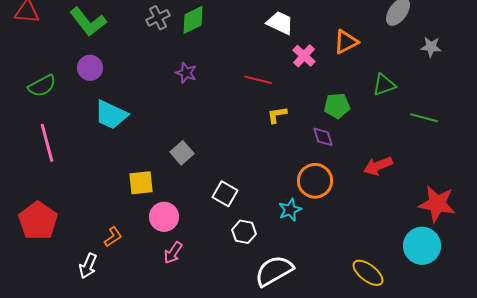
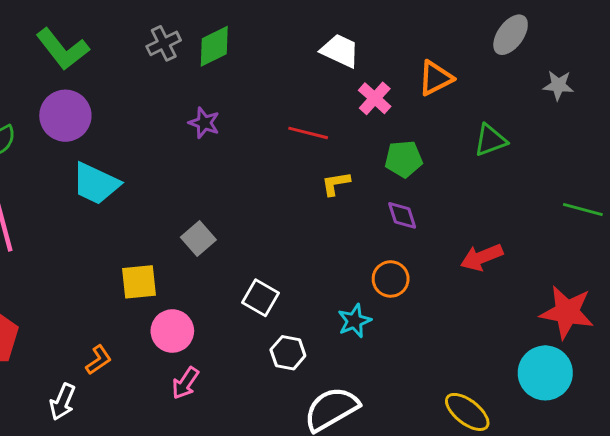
purple circle: (90, 68) -> (65, 116), size x1.4
green pentagon: (337, 106) -> (404, 159), moved
green line: (424, 118) -> (583, 210), moved
orange circle: (315, 181) -> (391, 279), size x0.7

